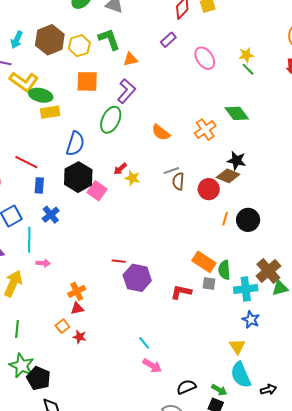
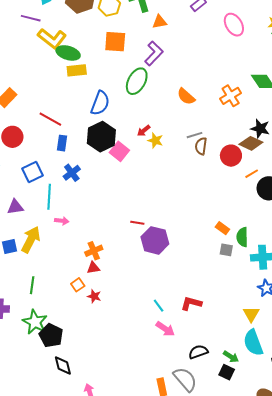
orange line: (225, 219) -> (252, 174), moved, turned 40
orange rectangle: (204, 262) -> (222, 228), size x0.6
red L-shape: (181, 292) -> (191, 303), moved

